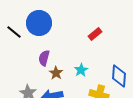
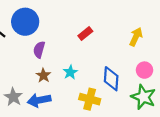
purple semicircle: (44, 58) -> (39, 50), moved

